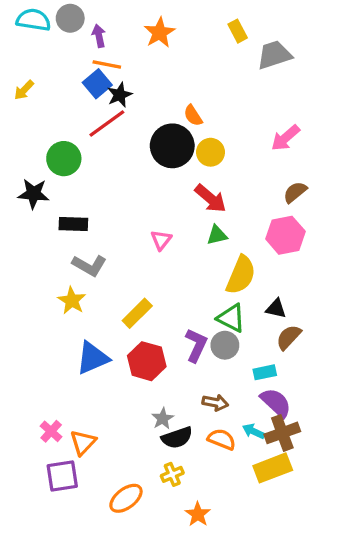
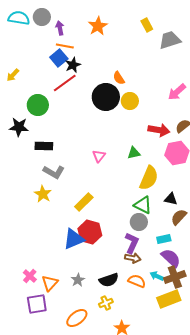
yellow arrow: (24, 90) -> (13, 75), moved
red arrow: (211, 198) -> (159, 130), moved, turned -30
purple L-shape: (196, 345) -> (132, 243), moved
blue triangle: (92, 358) -> (74, 239), moved
gray star: (163, 419) -> (78, 280), moved

